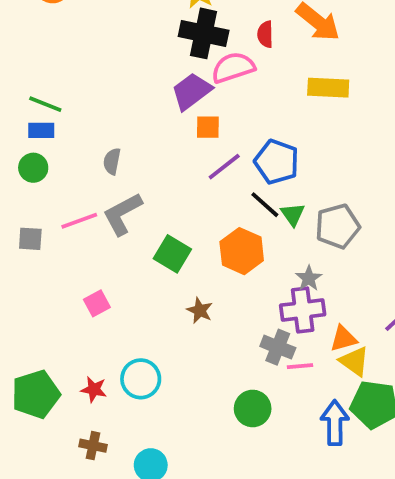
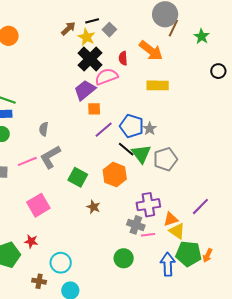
black cross: (204, 33) -> (90, 59), turned 35
green triangle: (293, 214) -> (141, 154), size x1.5
gray star: (309, 278) -> (150, 129), moved
pink square: (97, 303) -> (38, 205), size x1.6
cyan circle: (141, 379) -> (61, 263), moved
red star: (94, 389) -> (31, 241), moved

